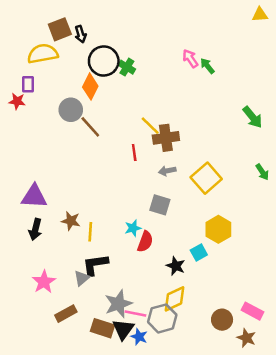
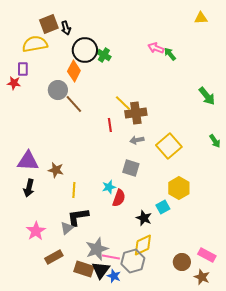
yellow triangle: (260, 15) -> (201, 18), moved
pink arrow: (190, 59) -> (156, 48), turned -35
brown star: (71, 221) -> (56, 170), moved

